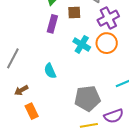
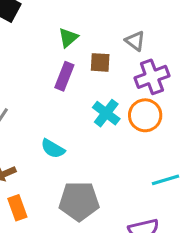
cyan semicircle: (50, 71) -> (53, 149), turned -42
gray pentagon: (87, 98) -> (79, 201), moved

